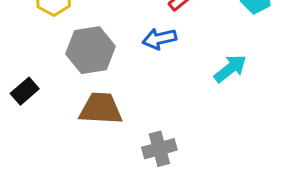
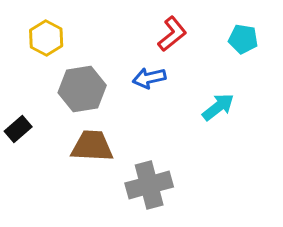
gray cross: (159, 149) -> (149, 185), size x1.4

